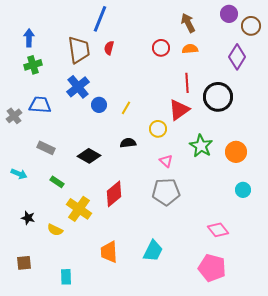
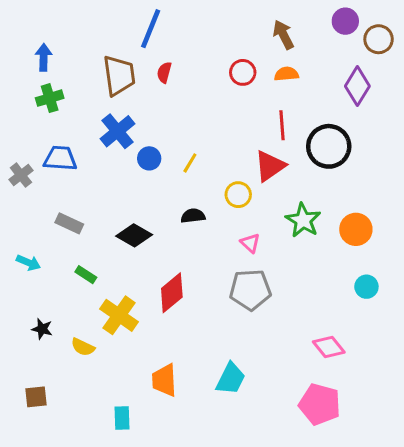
cyan rectangle: (66, 277) -> (122, 418), moved

